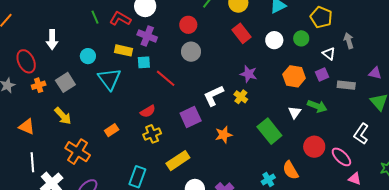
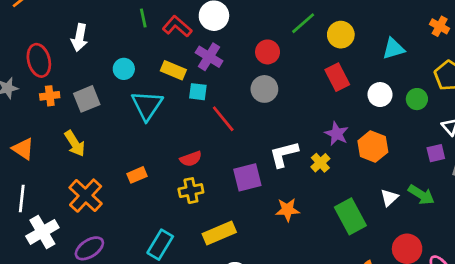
orange hexagon: (294, 76) -> (373, 146), moved

